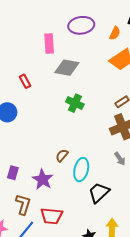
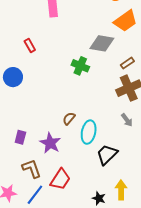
gray diamond: (67, 68) -> (102, 43), moved
brown L-shape: (23, 204) -> (32, 169), turned -35
red trapezoid: (52, 216) -> (60, 179), turned -60

